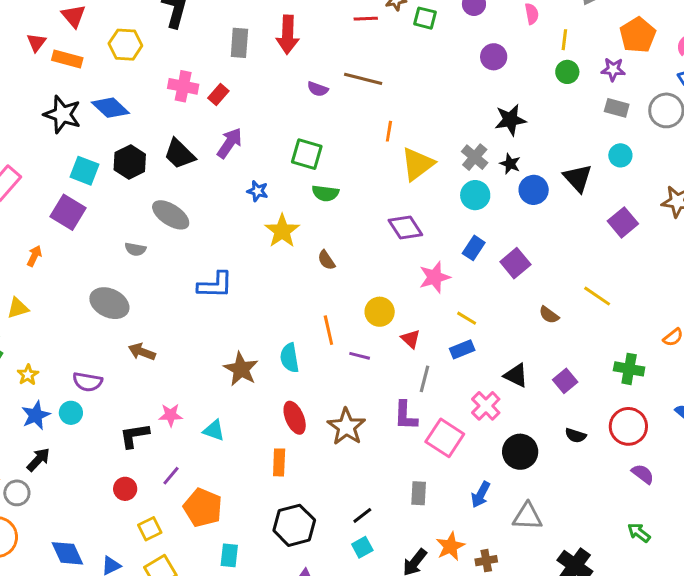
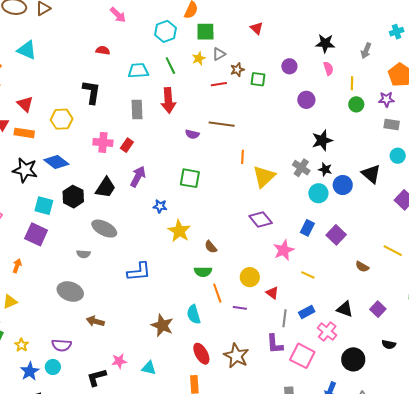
black trapezoid: (179, 154) -> (106, 188), turned -95
green semicircle: (325, 193) -> (203, 272), moved
cyan circle: (475, 195) -> (318, 193), moved
blue rectangle: (462, 349) -> (307, 312), moved

